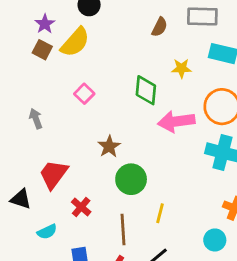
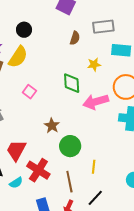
red cross: (81, 207) -> (38, 170), size x1.6
cyan semicircle: (47, 232) -> (16, 183), moved

